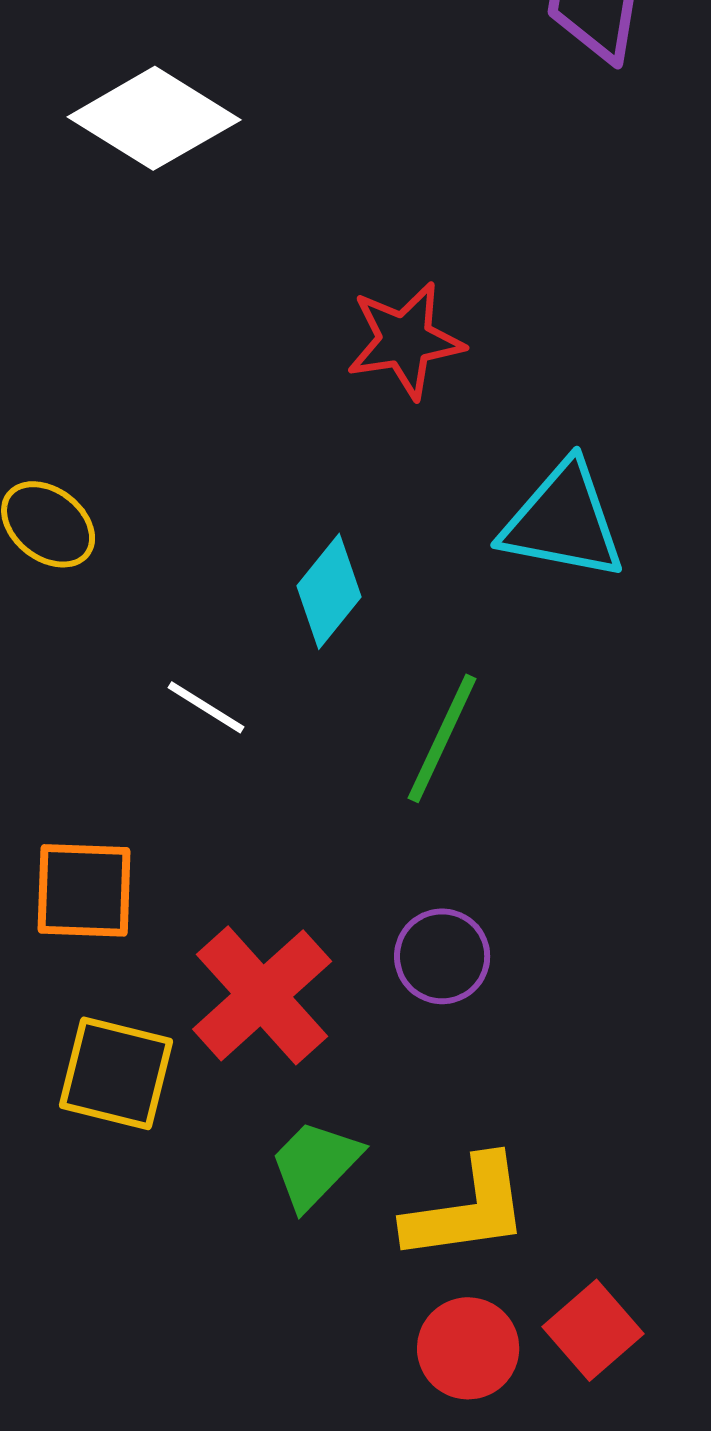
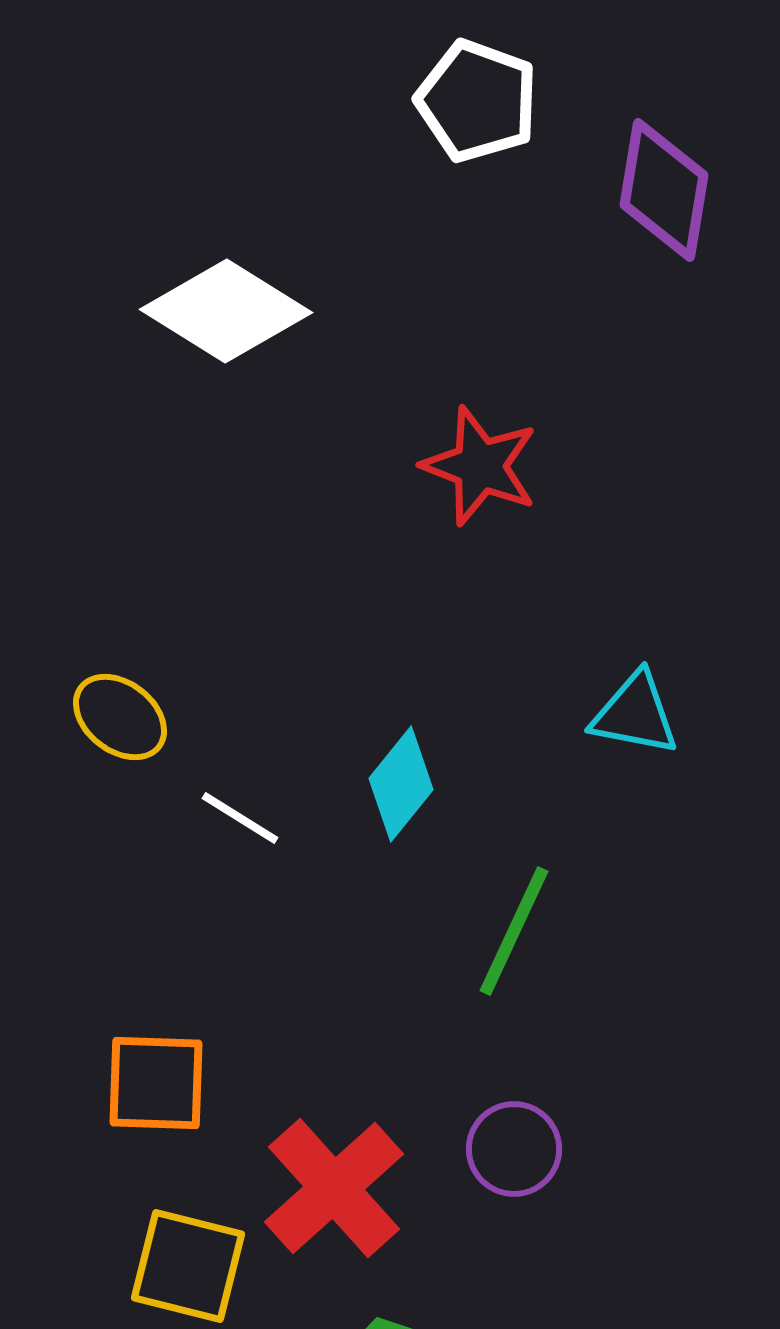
red star: (405, 340) -> (480, 466), moved, turned 30
cyan triangle: (563, 521) -> (635, 714), size x0.7
white line: (206, 707) -> (240, 818), moved

